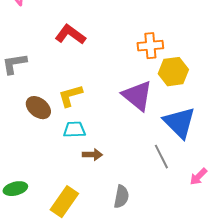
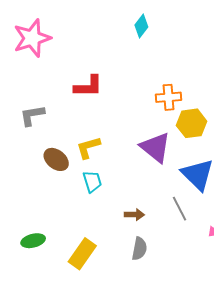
red L-shape: (70, 35) -> (88, 86), turned 144
cyan trapezoid: (74, 130) -> (92, 182), turned 75
brown arrow: (92, 155) -> (134, 215), moved

